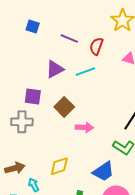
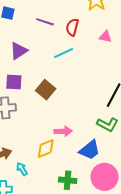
purple triangle: (55, 69) -> (19, 51), moved
pink arrow: (84, 127) -> (63, 131), moved

